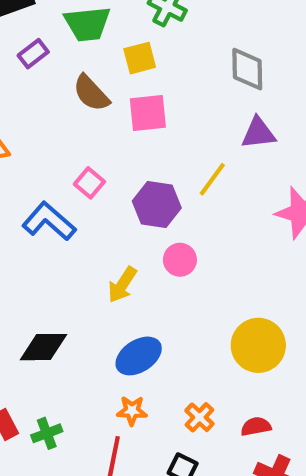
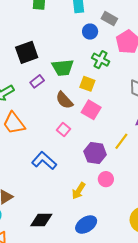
yellow square: (140, 58) -> (87, 84), turned 35
pink square: (148, 113) -> (91, 110), turned 36
pink square: (89, 183) -> (63, 129), moved

